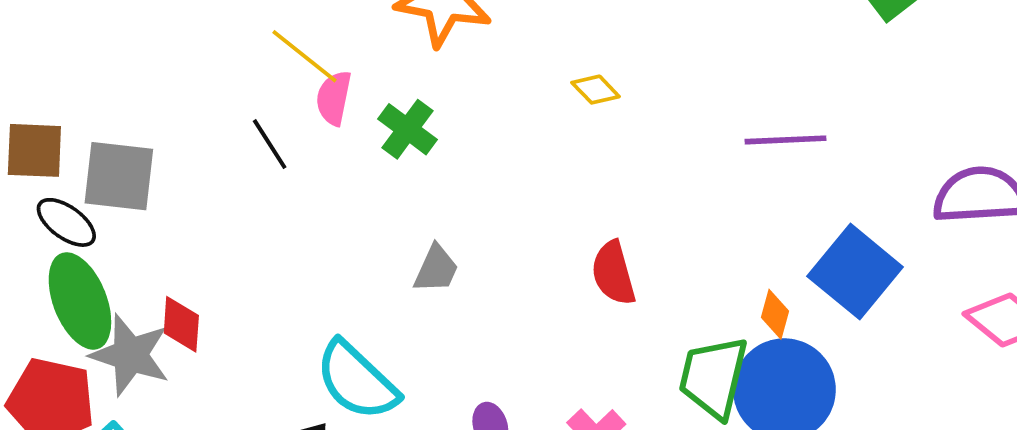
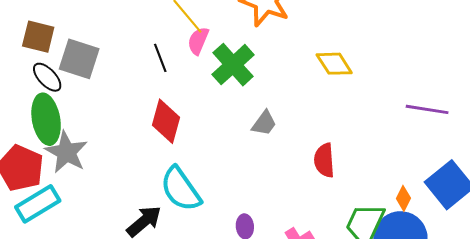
yellow diamond: (596, 90) -> (334, 64), size x1.5
green cross: (408, 129) -> (233, 65), size x1.4
gray trapezoid: (436, 269) -> (264, 123), moved
red diamond: (181, 324) -> (166, 121), moved, size x1.4

